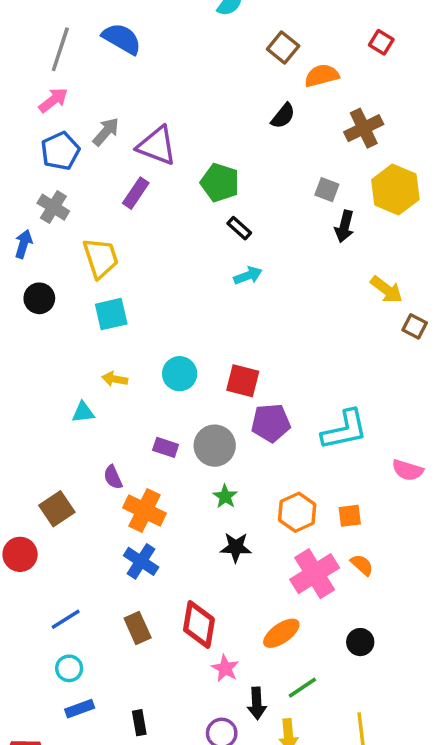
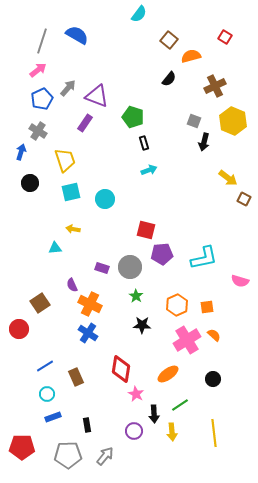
black rectangle: (239, 228) -> (144, 143), turned 32
cyan circle: (180, 374) -> (105, 199), moved
brown rectangle: (138, 628) -> (76, 377), moved

